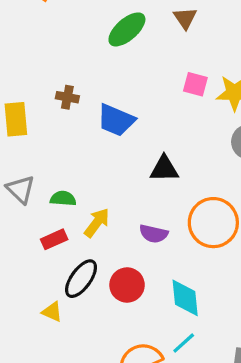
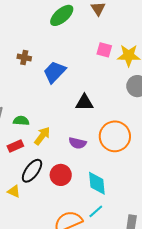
blue trapezoid: (116, 120) -> (55, 72), turned 110

